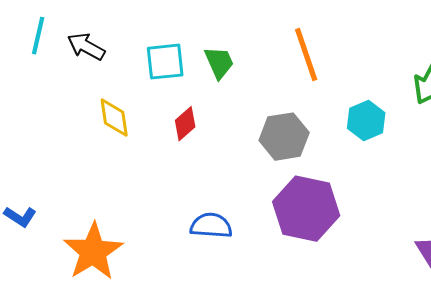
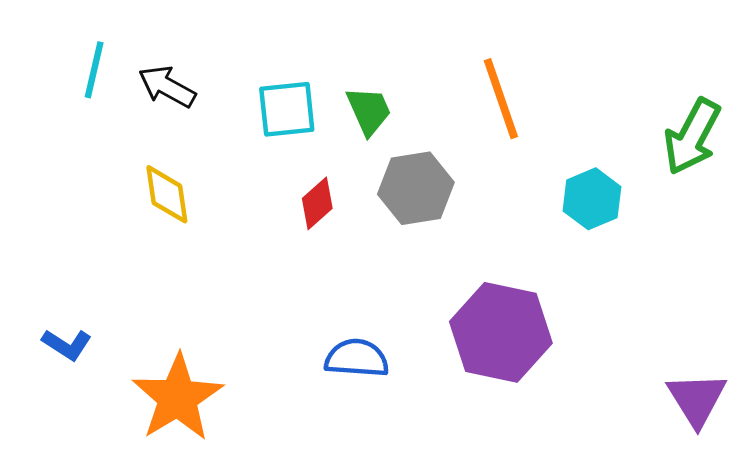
yellow diamond: (114, 118) -> (167, 194), moved
gray hexagon: (284, 137) -> (416, 188), moved

